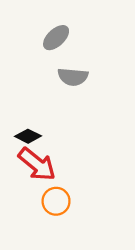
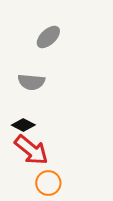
gray semicircle: (73, 77) -> (31, 82), moved

